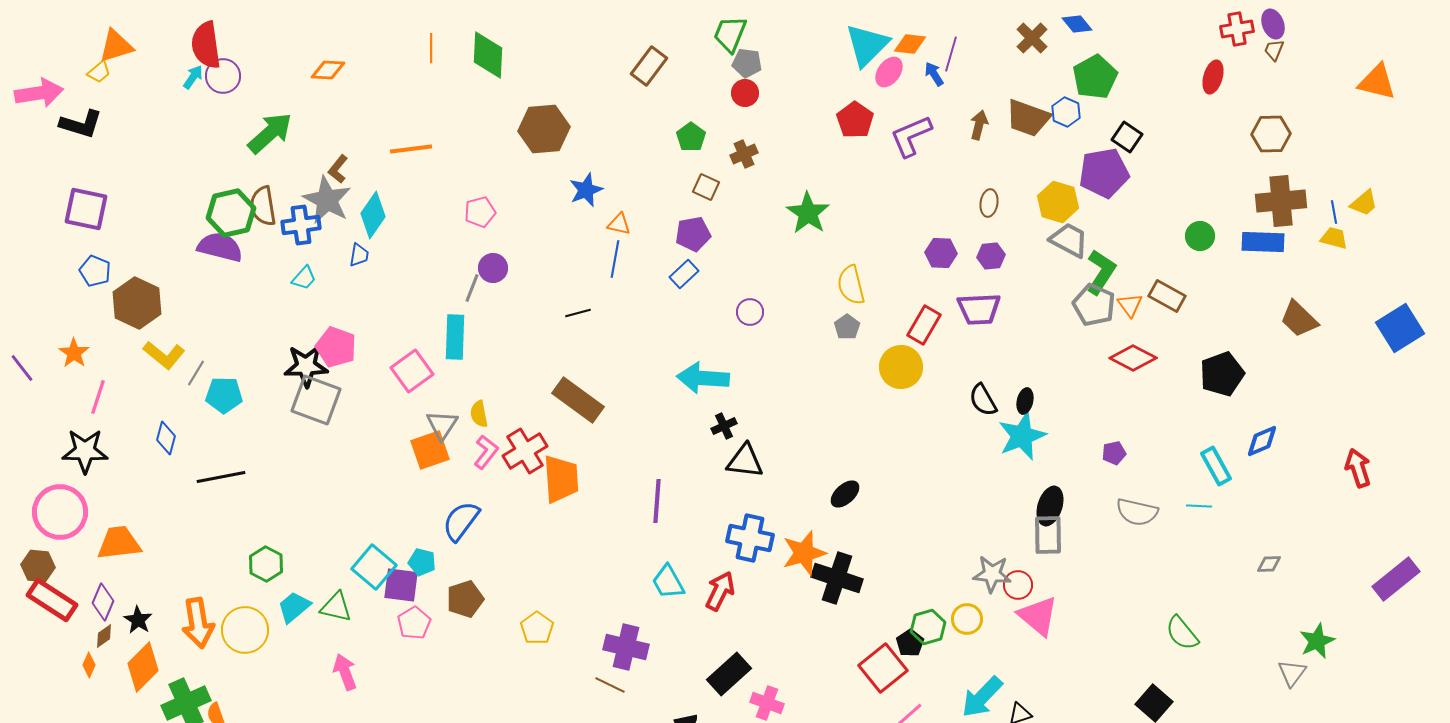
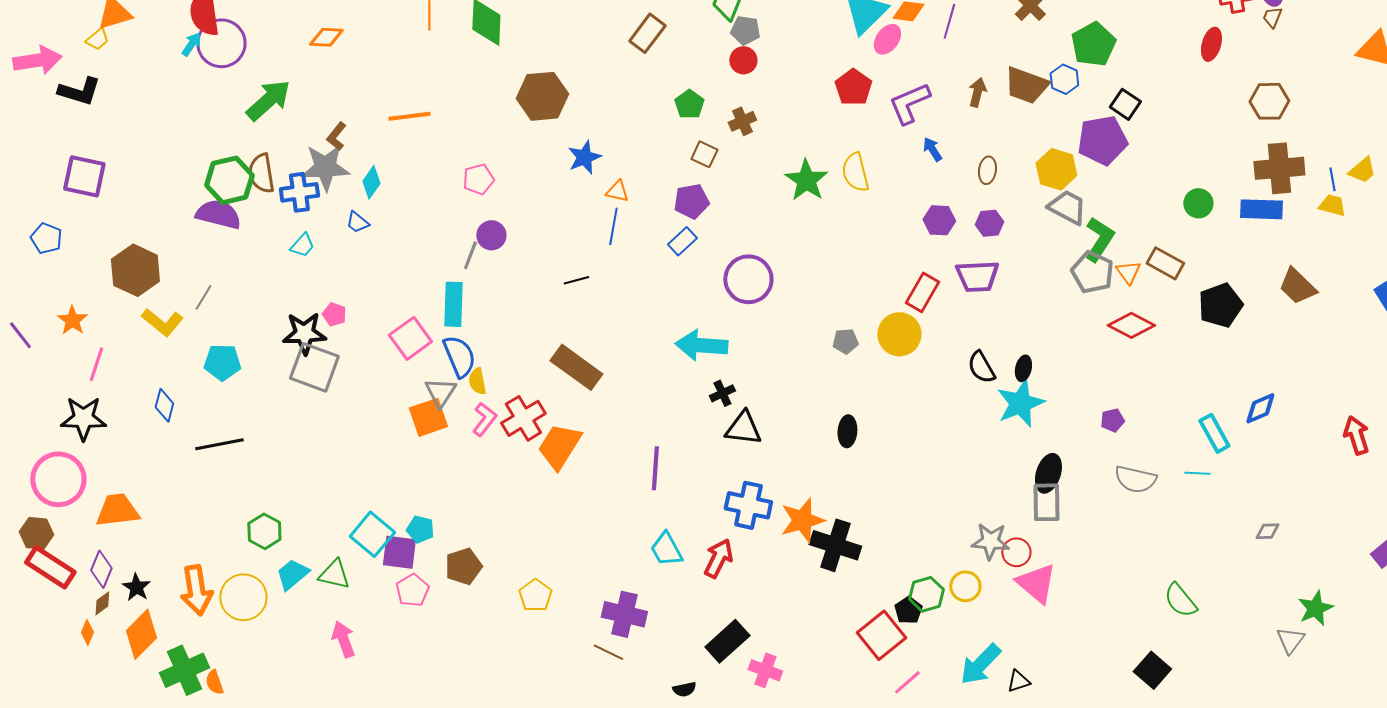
blue arrow: (934, 74) -> (932, 149), moved
purple circle: (223, 76) -> (221, 43), size x1.4
gray star: (327, 200) -> (325, 167), turned -30
cyan diamond: (373, 215) -> (371, 182), size x0.7
blue trapezoid: (359, 255) -> (357, 222), turned 120
blue pentagon: (95, 271) -> (46, 238), moved
yellow semicircle: (851, 285) -> (855, 172), moved
purple circle: (750, 312) -> (748, 279), size x1.8
gray pentagon: (847, 327) -> (845, 341), moved, turned 30
pink pentagon: (336, 347) -> (334, 314), size x0.6
gray line: (196, 373) -> (203, 297), moved
black pentagon: (1222, 374) -> (1220, 305), moved
orange trapezoid: (561, 479) -> (559, 446), turned -144
black ellipse: (845, 494) -> (847, 431), moved, turned -44
blue semicircle: (461, 521) -> (459, 356), moved, turned 120

